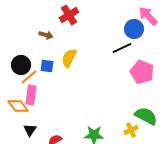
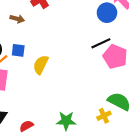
black line: (122, 48) -> (101, 43), moved
yellow semicircle: (69, 58) -> (41, 65), moved

